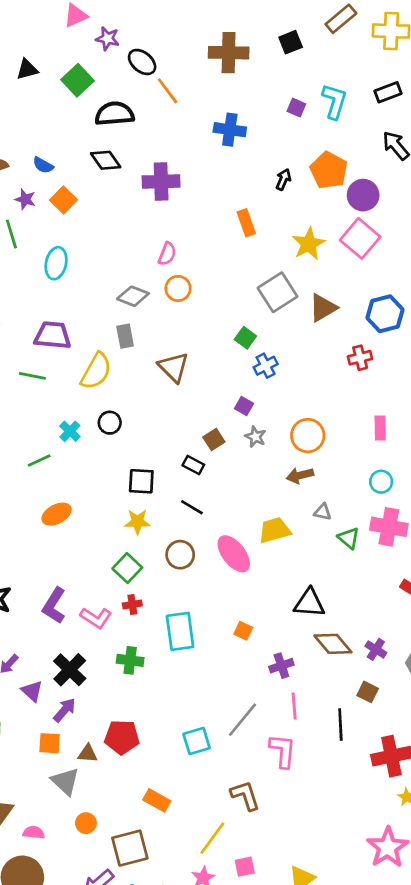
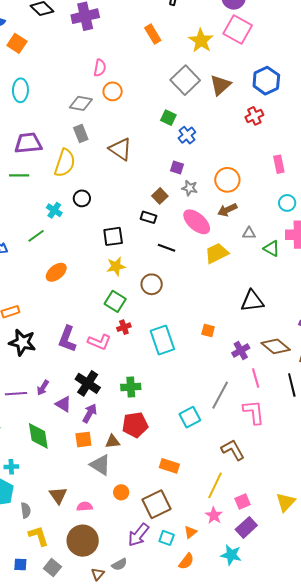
black line: (192, 507) -> (166, 248), moved
pink ellipse: (234, 554) -> (197, 222), moved
brown diamond: (333, 644) -> (276, 346), moved
green cross: (130, 660) -> (131, 387), moved

